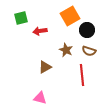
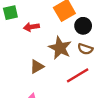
brown star: (66, 50) -> (60, 48), size x1.5
red line: (82, 75) -> (78, 75), turned 65

